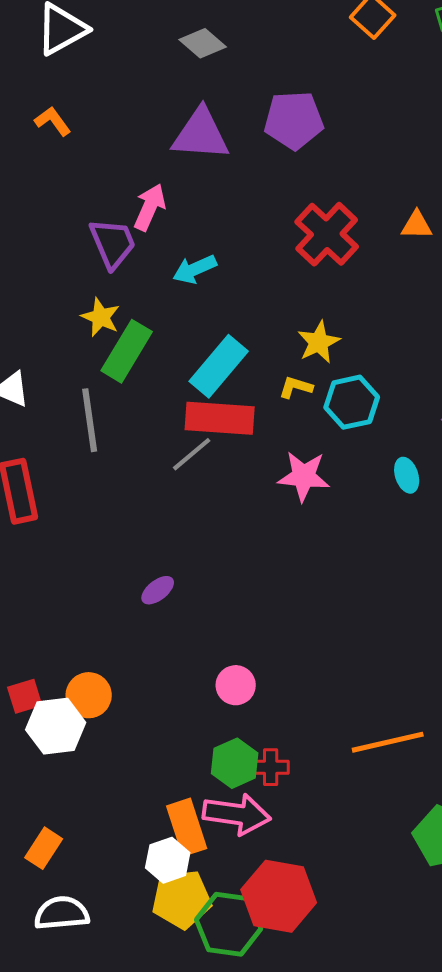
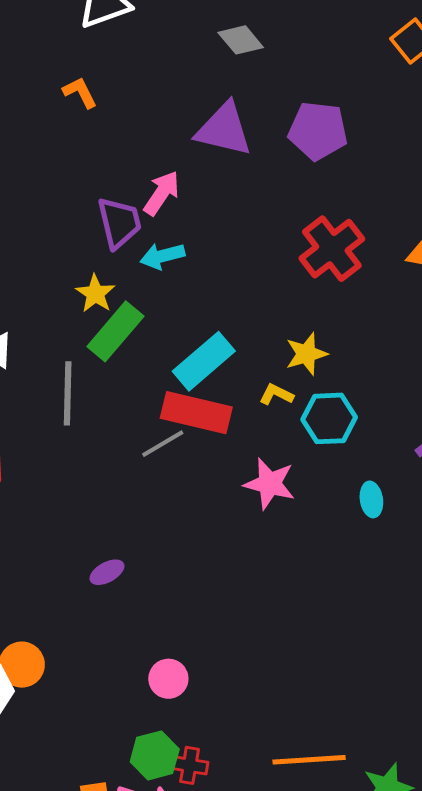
cyan arrow: (195, 269) -> (162, 256), moved

